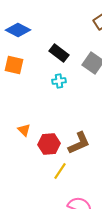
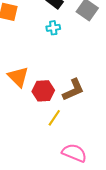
orange triangle: (24, 130) -> (18, 77), size x1.6

